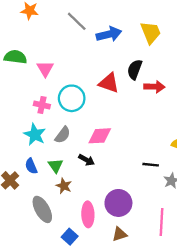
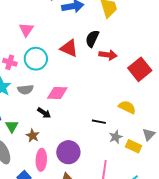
pink triangle: (45, 69) -> (26, 30), moved
gray semicircle: (63, 135) -> (25, 90), turned 42
green triangle: (55, 166) -> (12, 126), moved
brown star: (64, 186) -> (33, 136), moved

